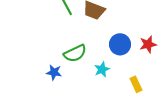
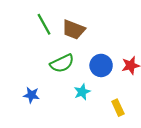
green semicircle: (75, 53) -> (62, 63), moved

